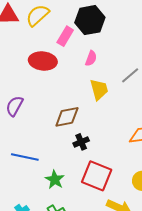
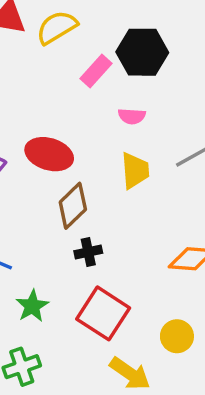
pink semicircle: (91, 58) -> (132, 116), turned 63
red ellipse: (43, 61) -> (49, 154), moved
brown diamond: (67, 117) -> (73, 206), turned -44

